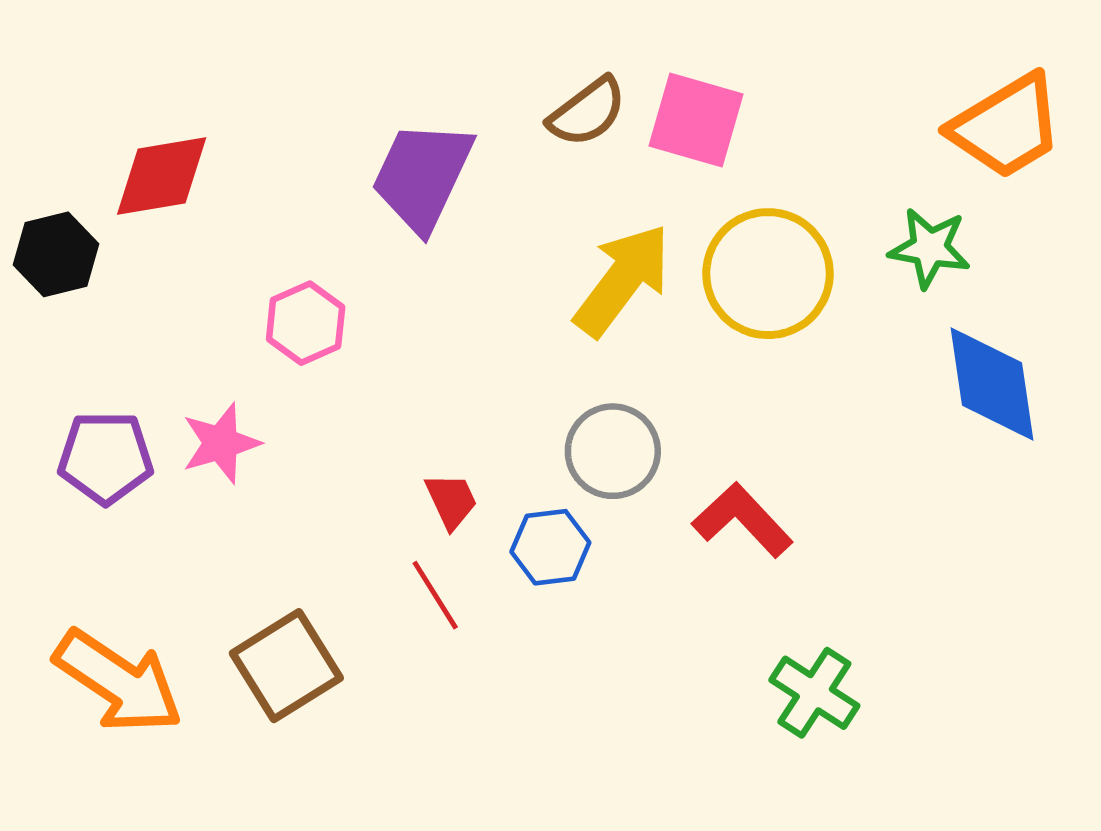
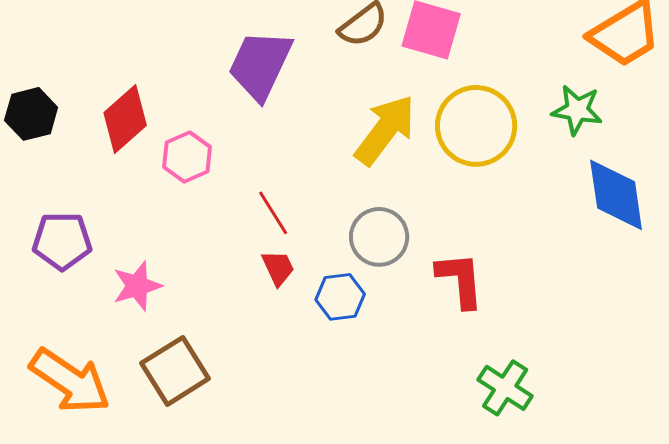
red diamond: (162, 176) -> (125, 119), moved, turned -32
pink star: (221, 443) -> (137, 286), moved
red L-shape: (742, 520) -> (460, 280), turned 38
red line: (435, 595) -> (273, 213), moved

